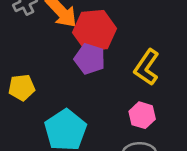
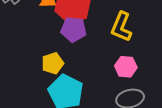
yellow pentagon: (22, 87) -> (53, 63), moved

